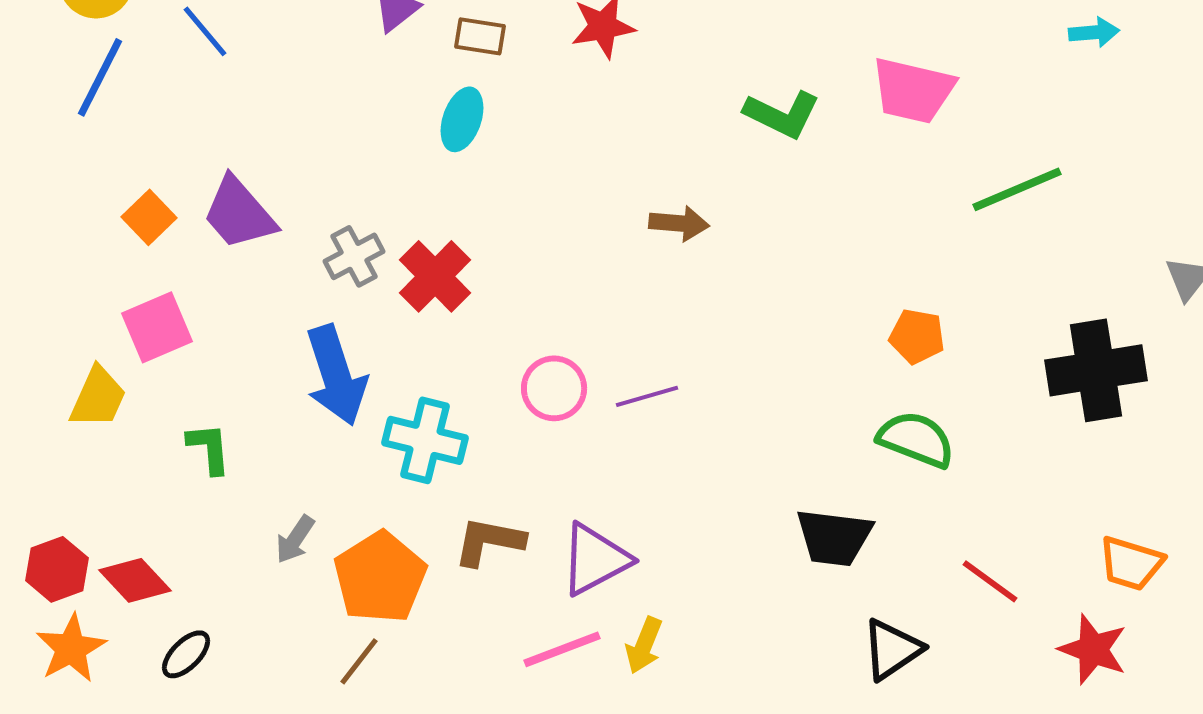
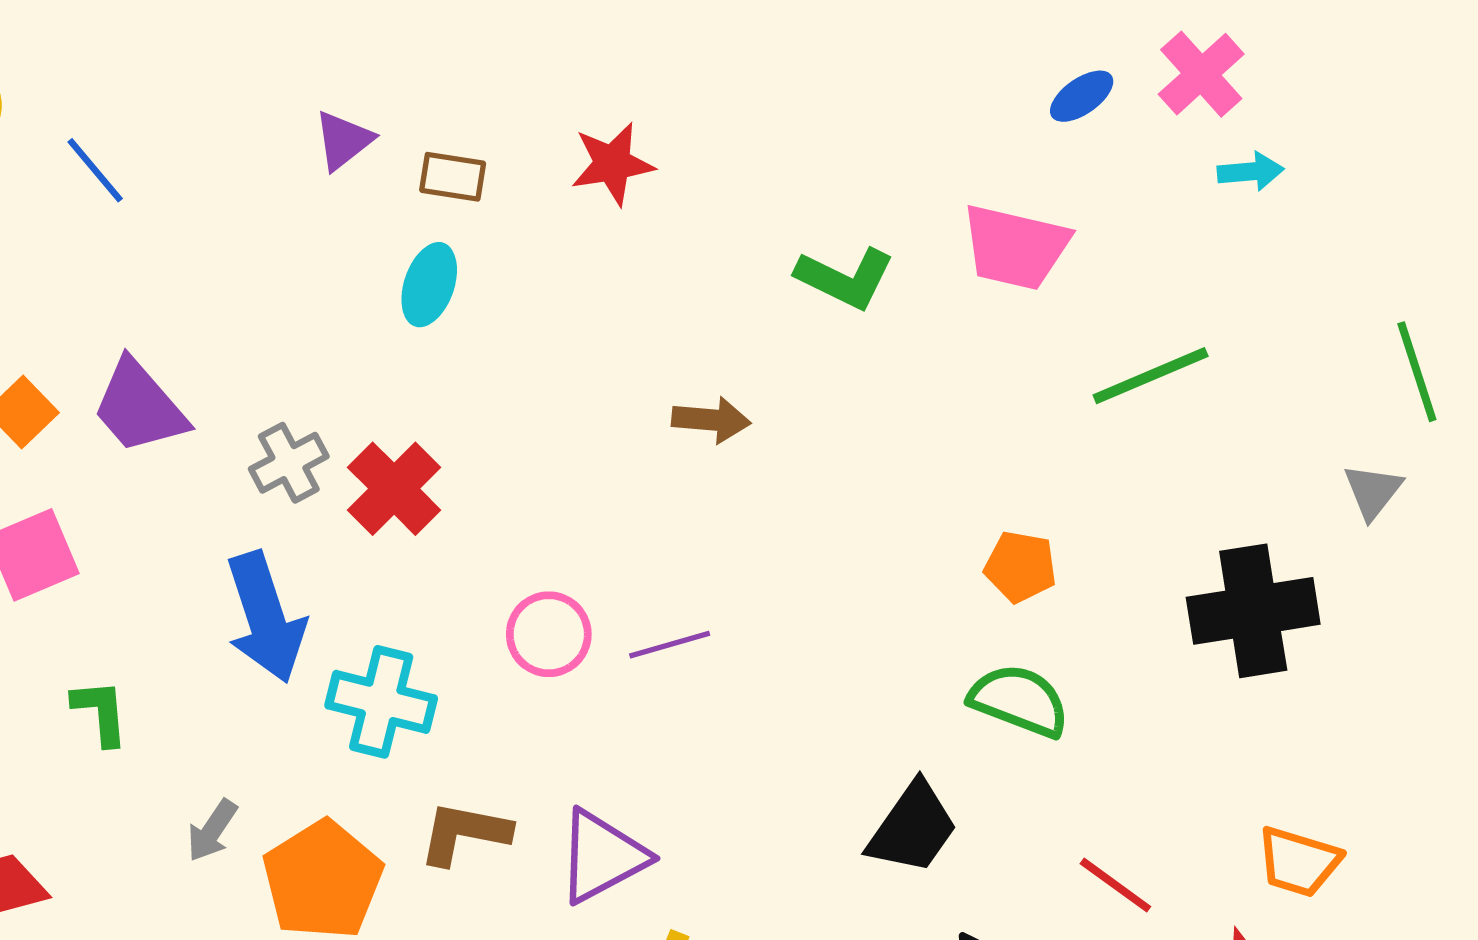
black trapezoid: (834, 537) -> (913, 828), turned -62

